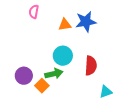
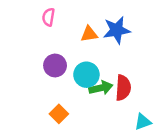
green arrow: (54, 74) -> (101, 88), moved
purple circle: (24, 76) -> (55, 65), moved

